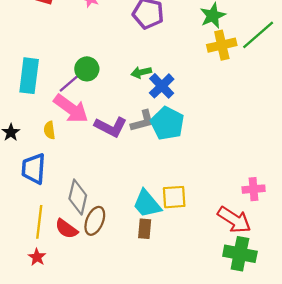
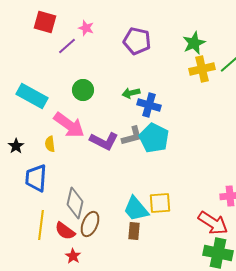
cyan rectangle: (29, 76) -> (32, 96), turned -68
purple line: (69, 84) -> (67, 46), moved
blue cross: (162, 86) -> (149, 105), turned -30
red star: (37, 257) -> (73, 256), moved

